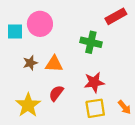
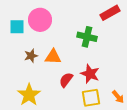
red star: (94, 82) -> (90, 74), turned 30
red semicircle: (56, 93) -> (66, 80), moved

